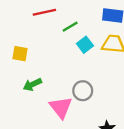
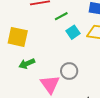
yellow square: (20, 54) -> (18, 37), size x1.5

